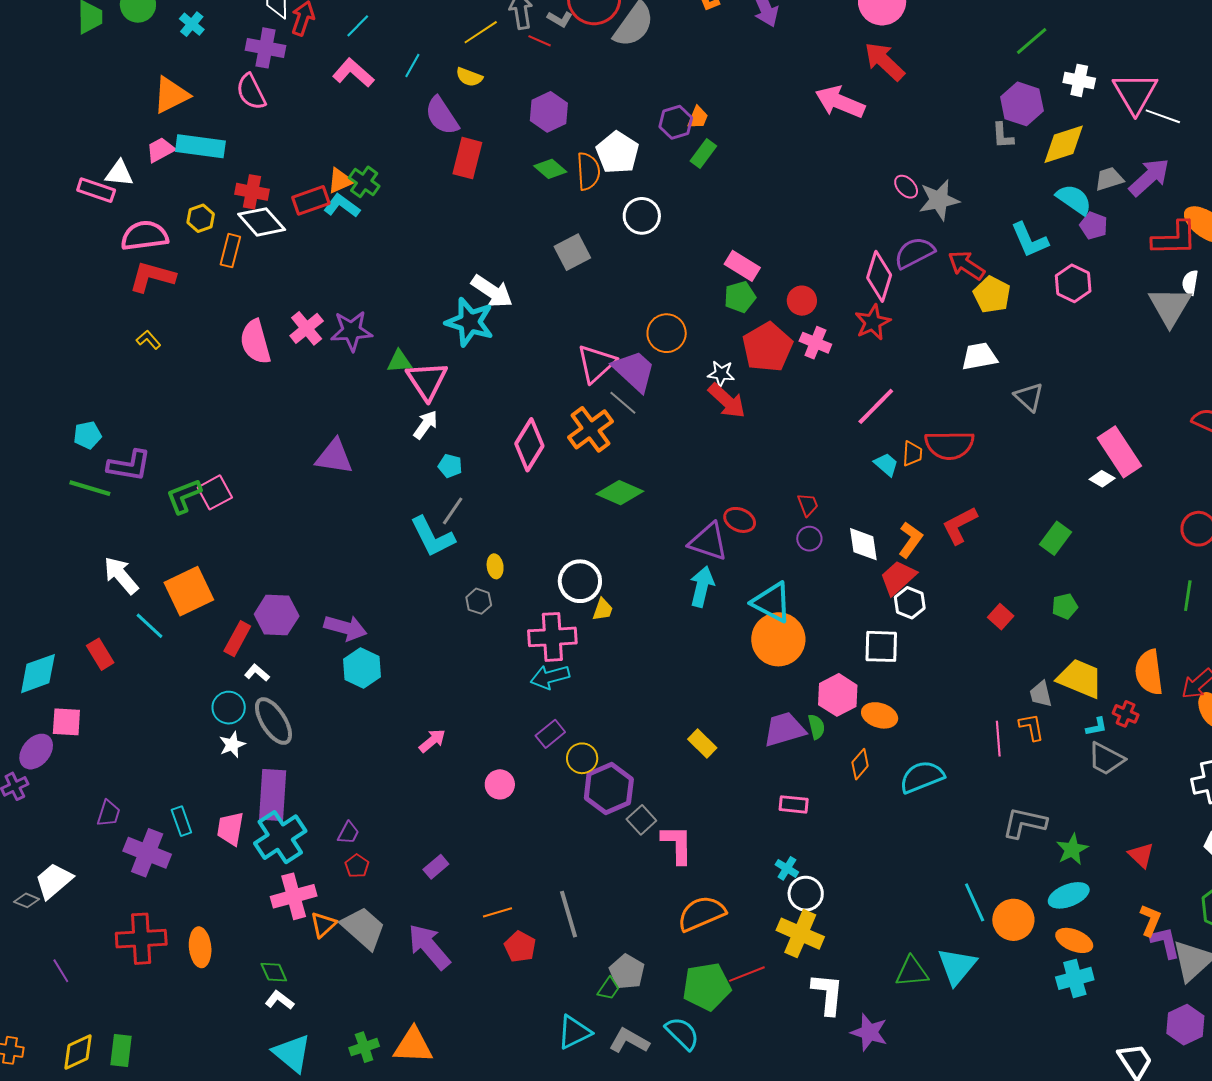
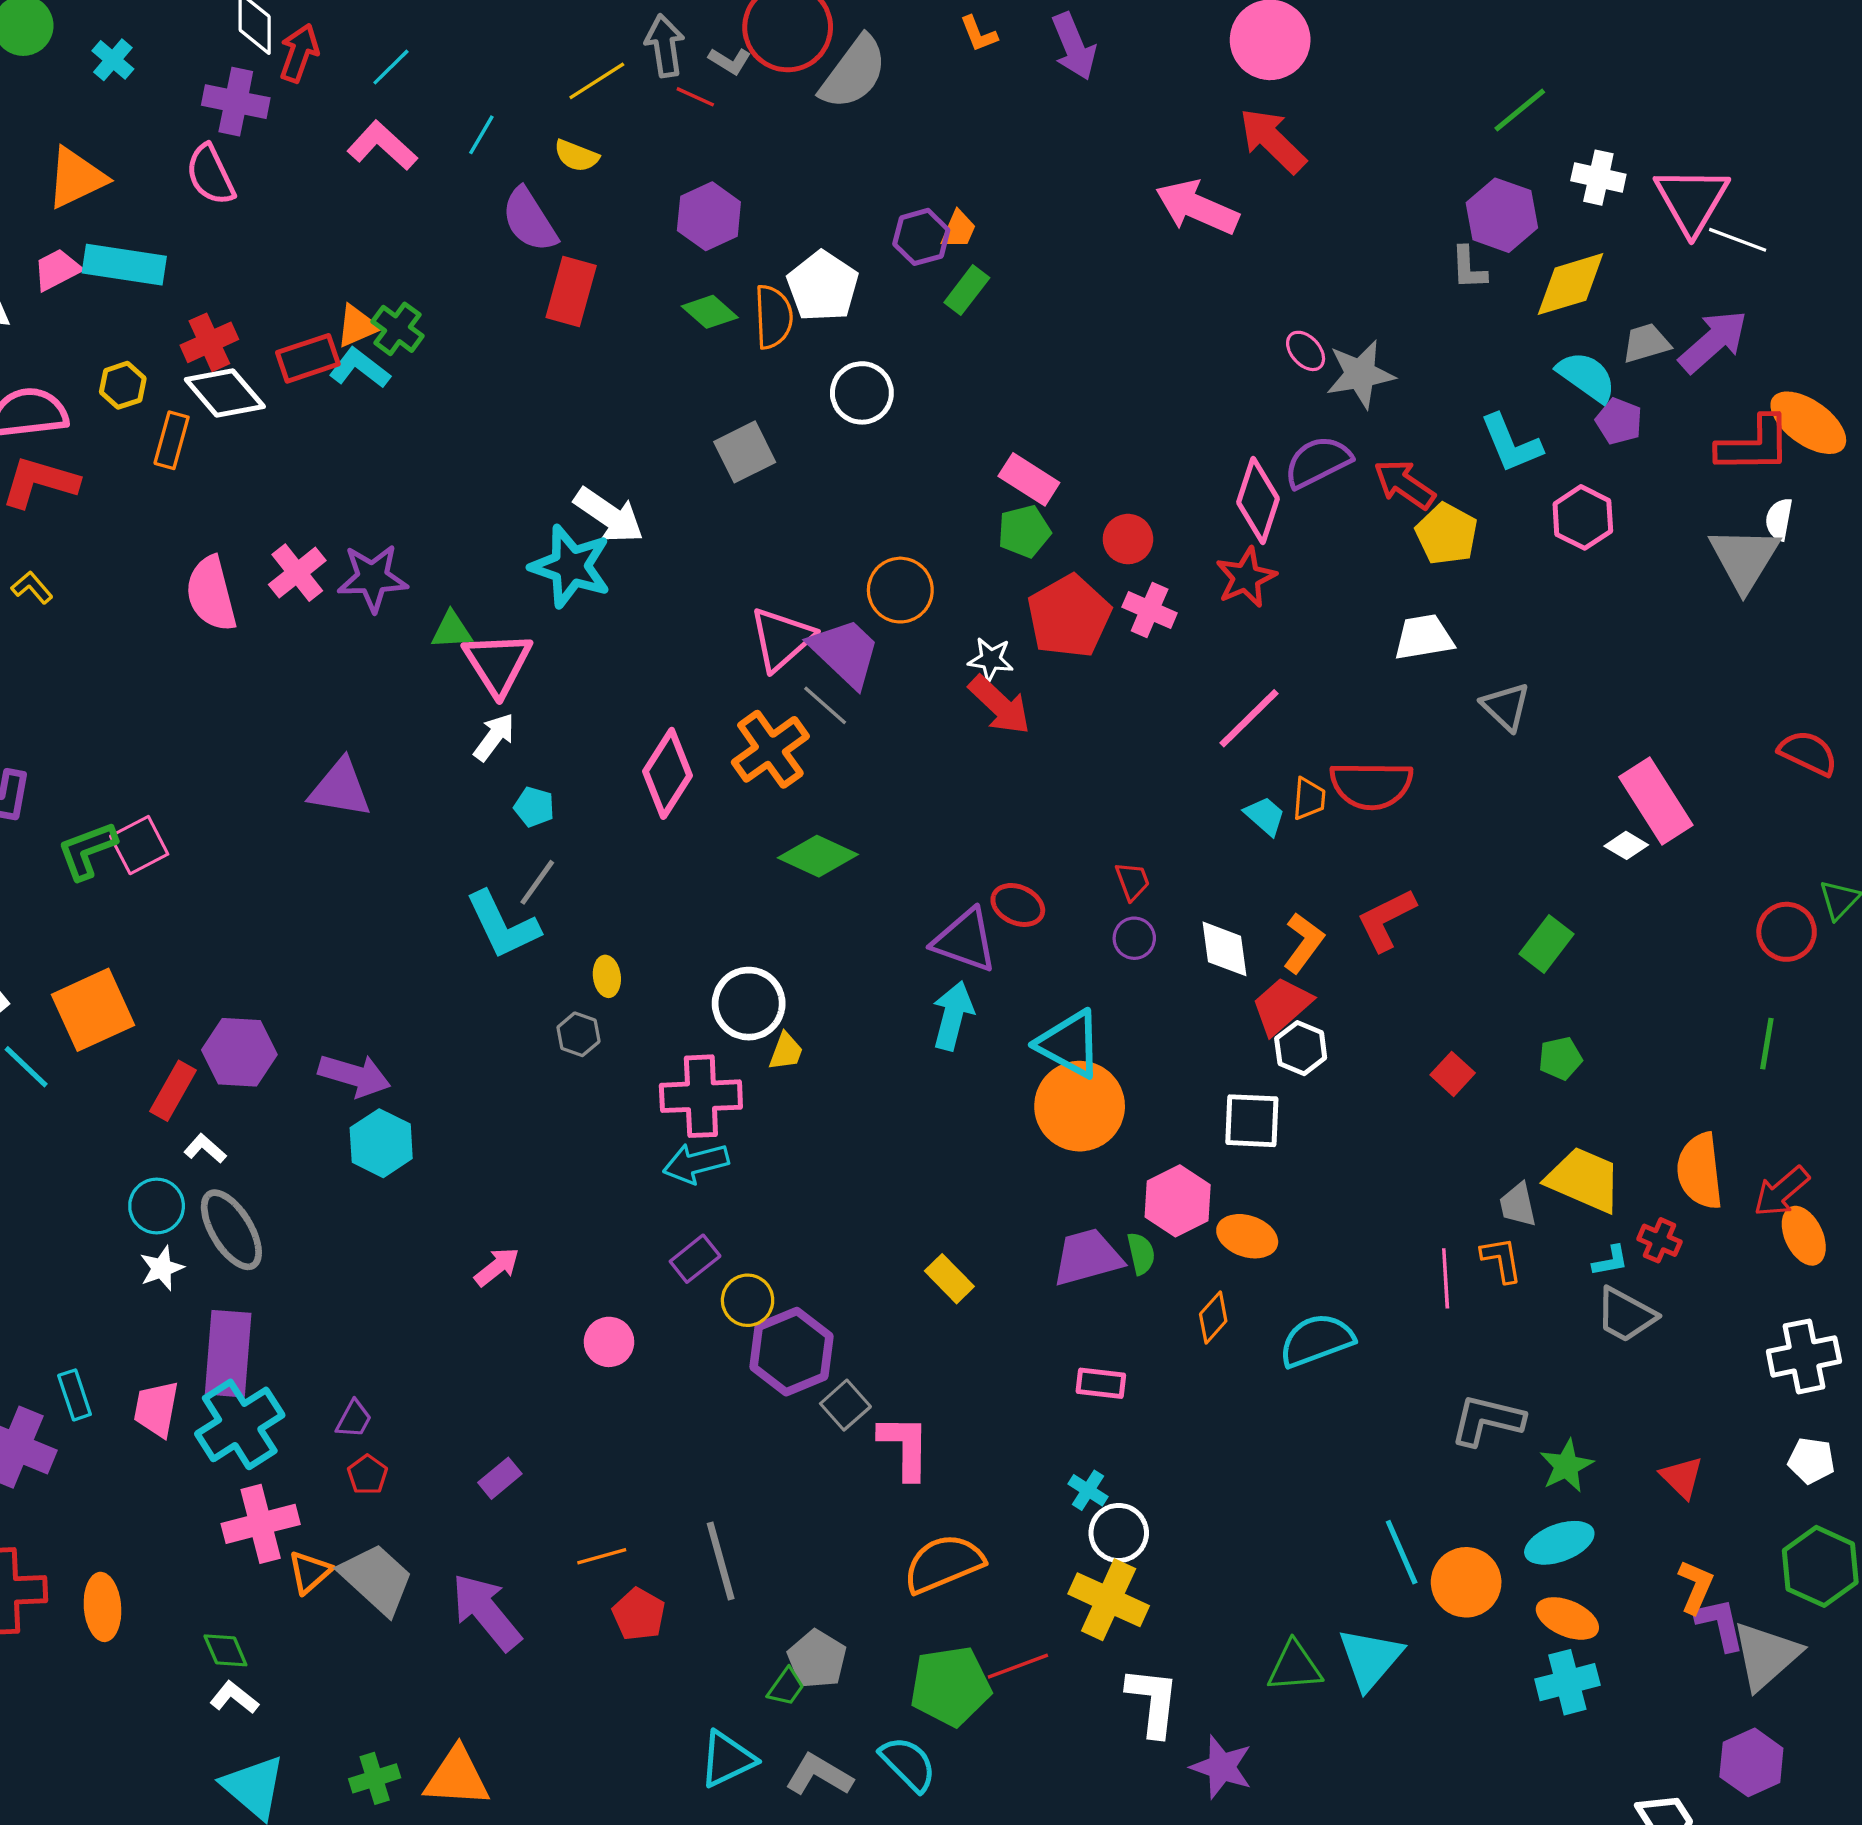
red cross: (252, 192) -> (209, 342), turned -36

